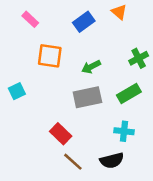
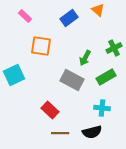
green arrow: (91, 67) -> (85, 58), moved, turned -35
cyan square: (17, 91) -> (14, 75), size x1.5
gray rectangle: (87, 97) -> (72, 80), turned 40
brown line: (73, 162) -> (60, 133), turned -42

